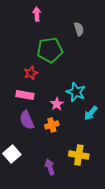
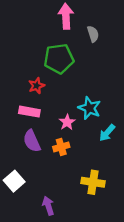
pink arrow: (37, 14) -> (66, 16), moved, size x1.5
purple arrow: (50, 167) -> (48, 206), moved

